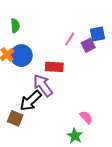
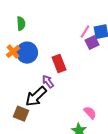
pink line: (70, 39) -> (85, 32), moved
red rectangle: (54, 67) -> (59, 64), turned 66
purple arrow: (43, 85) -> (48, 82), size x0.6

